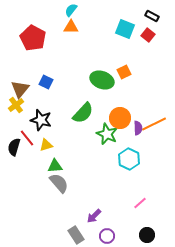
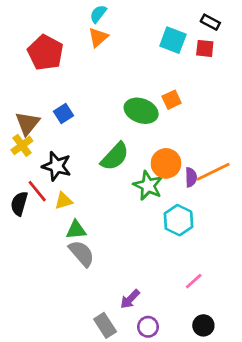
orange triangle: (71, 27) -> (98, 37), turned -42
red square: (148, 35) -> (205, 48), turned -32
blue square: (46, 82) -> (64, 114), turned 32

